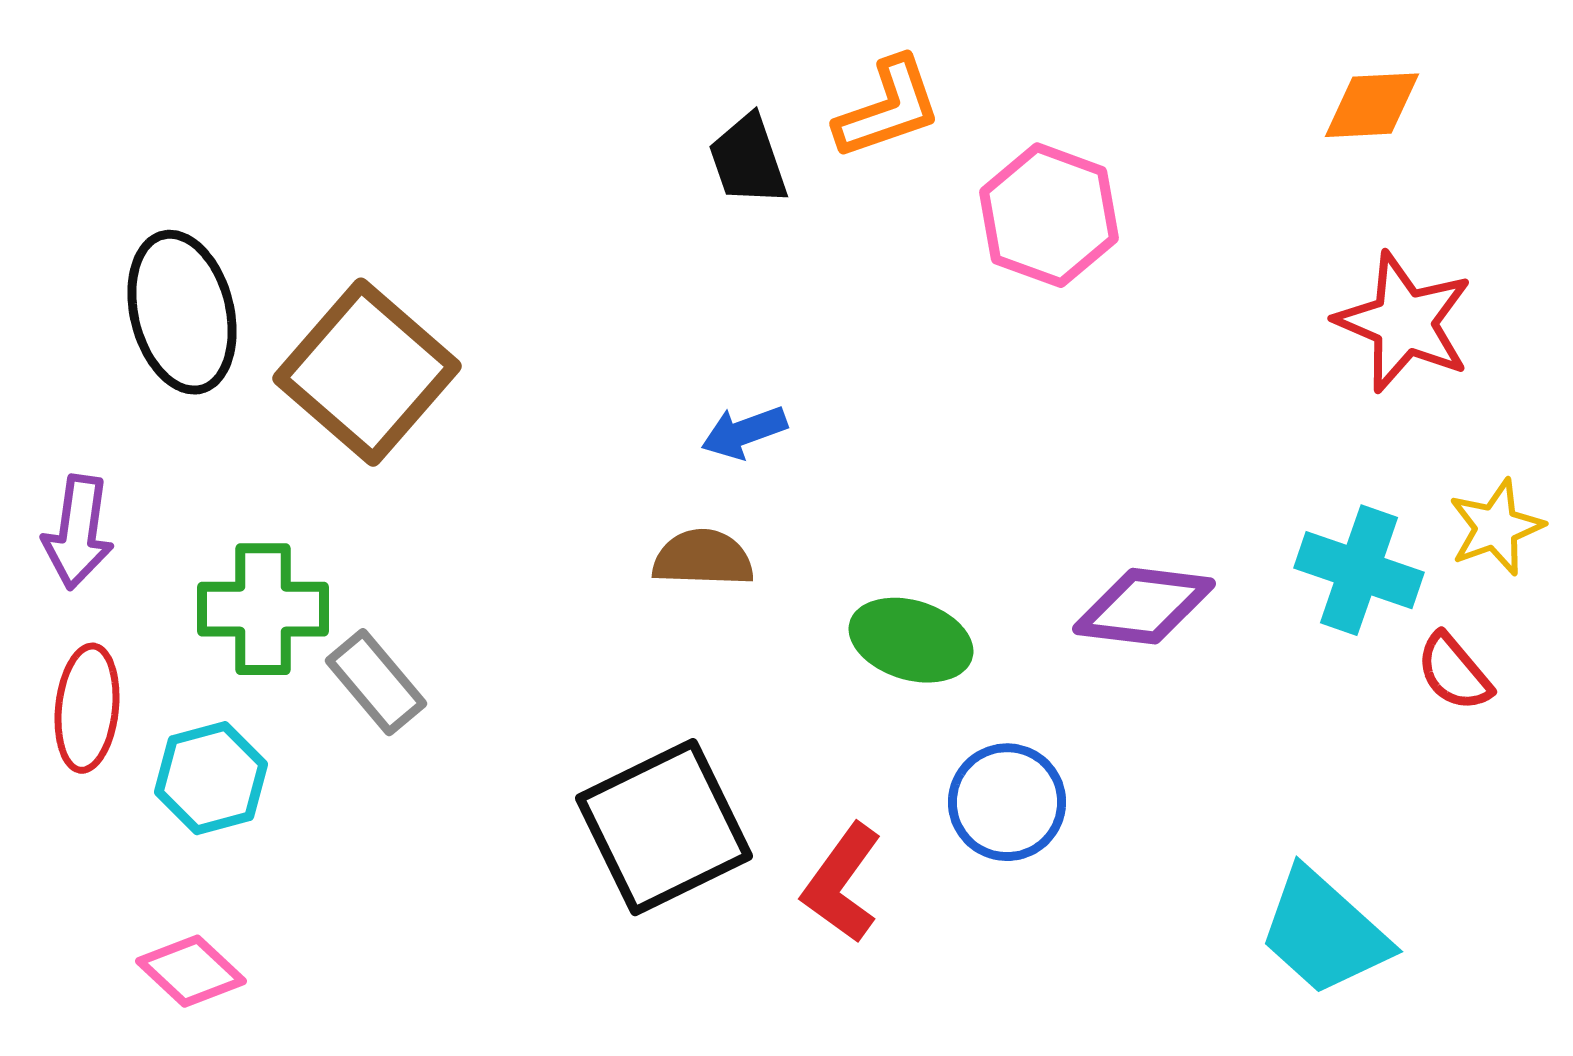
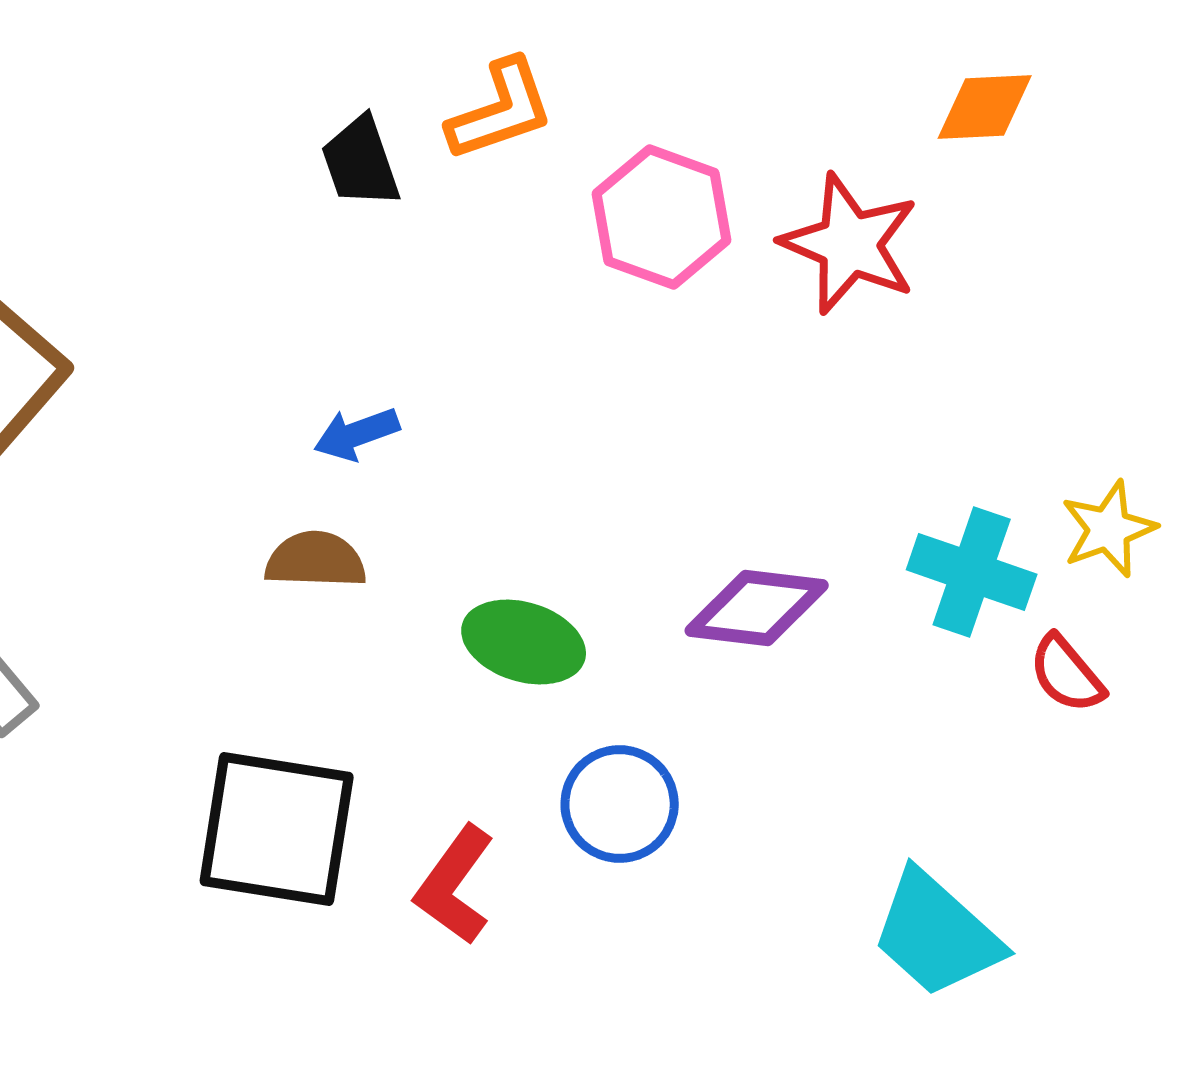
red star: (1404, 322) -> (850, 244), moved
black square: (664, 827) -> (277, 829), turned 35

